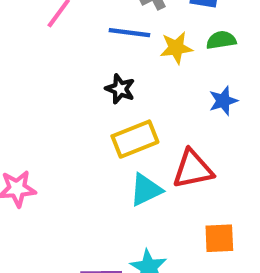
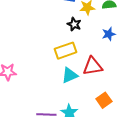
black star: (120, 89) -> (74, 24), moved
orange square: (219, 238) -> (104, 100), turned -35

